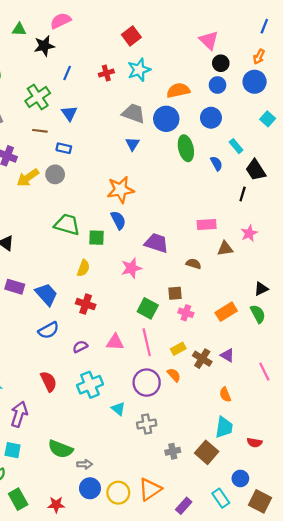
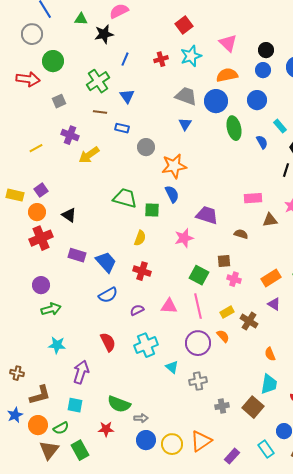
pink triangle: (209, 40) -> (228, 43), moved
gray circle: (55, 174) -> (146, 147), moved
purple triangle: (227, 355) -> (274, 304), moved
red star: (56, 505) -> (106, 429), moved

